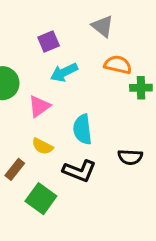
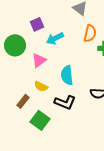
purple square: (49, 42) -> (37, 24), moved
orange semicircle: (118, 65) -> (90, 33), turned 90

